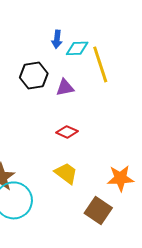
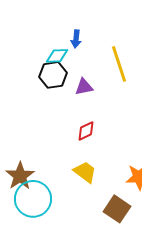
cyan diamond: (77, 48) -> (57, 56), moved
red diamond: (67, 132) -> (86, 131), turned -50

